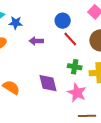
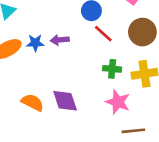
blue star: (16, 23) -> (35, 43), moved
purple diamond: (48, 83) -> (65, 101), moved

